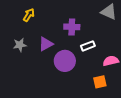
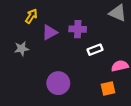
purple triangle: (46, 44) -> (50, 32), moved
purple circle: (65, 61) -> (58, 83), moved

